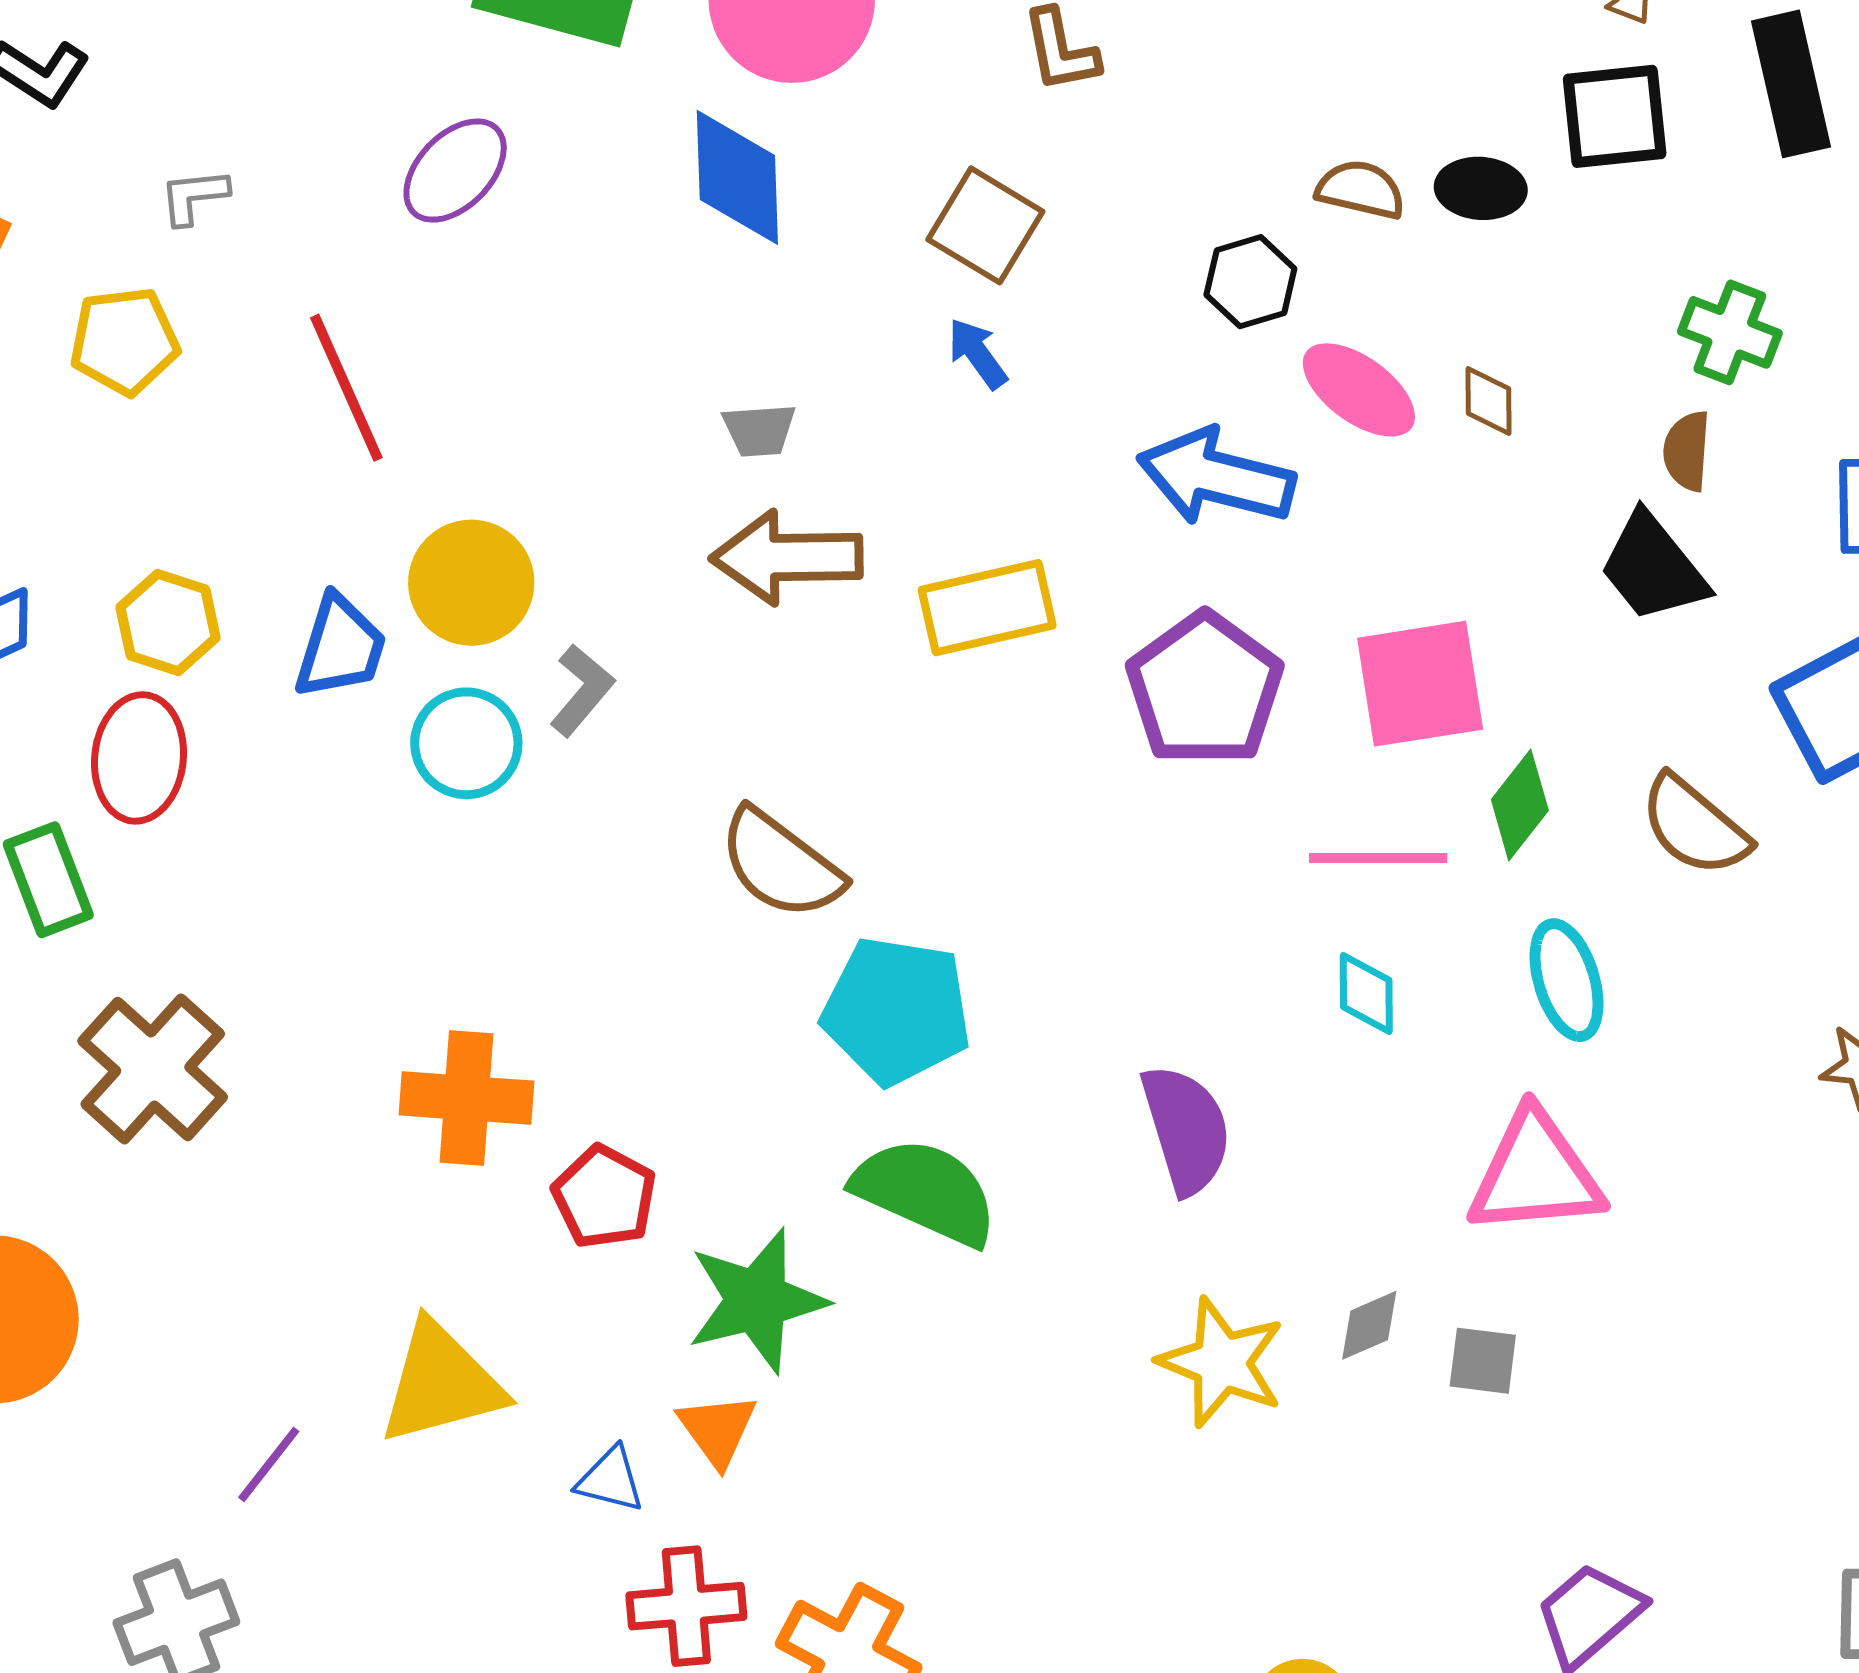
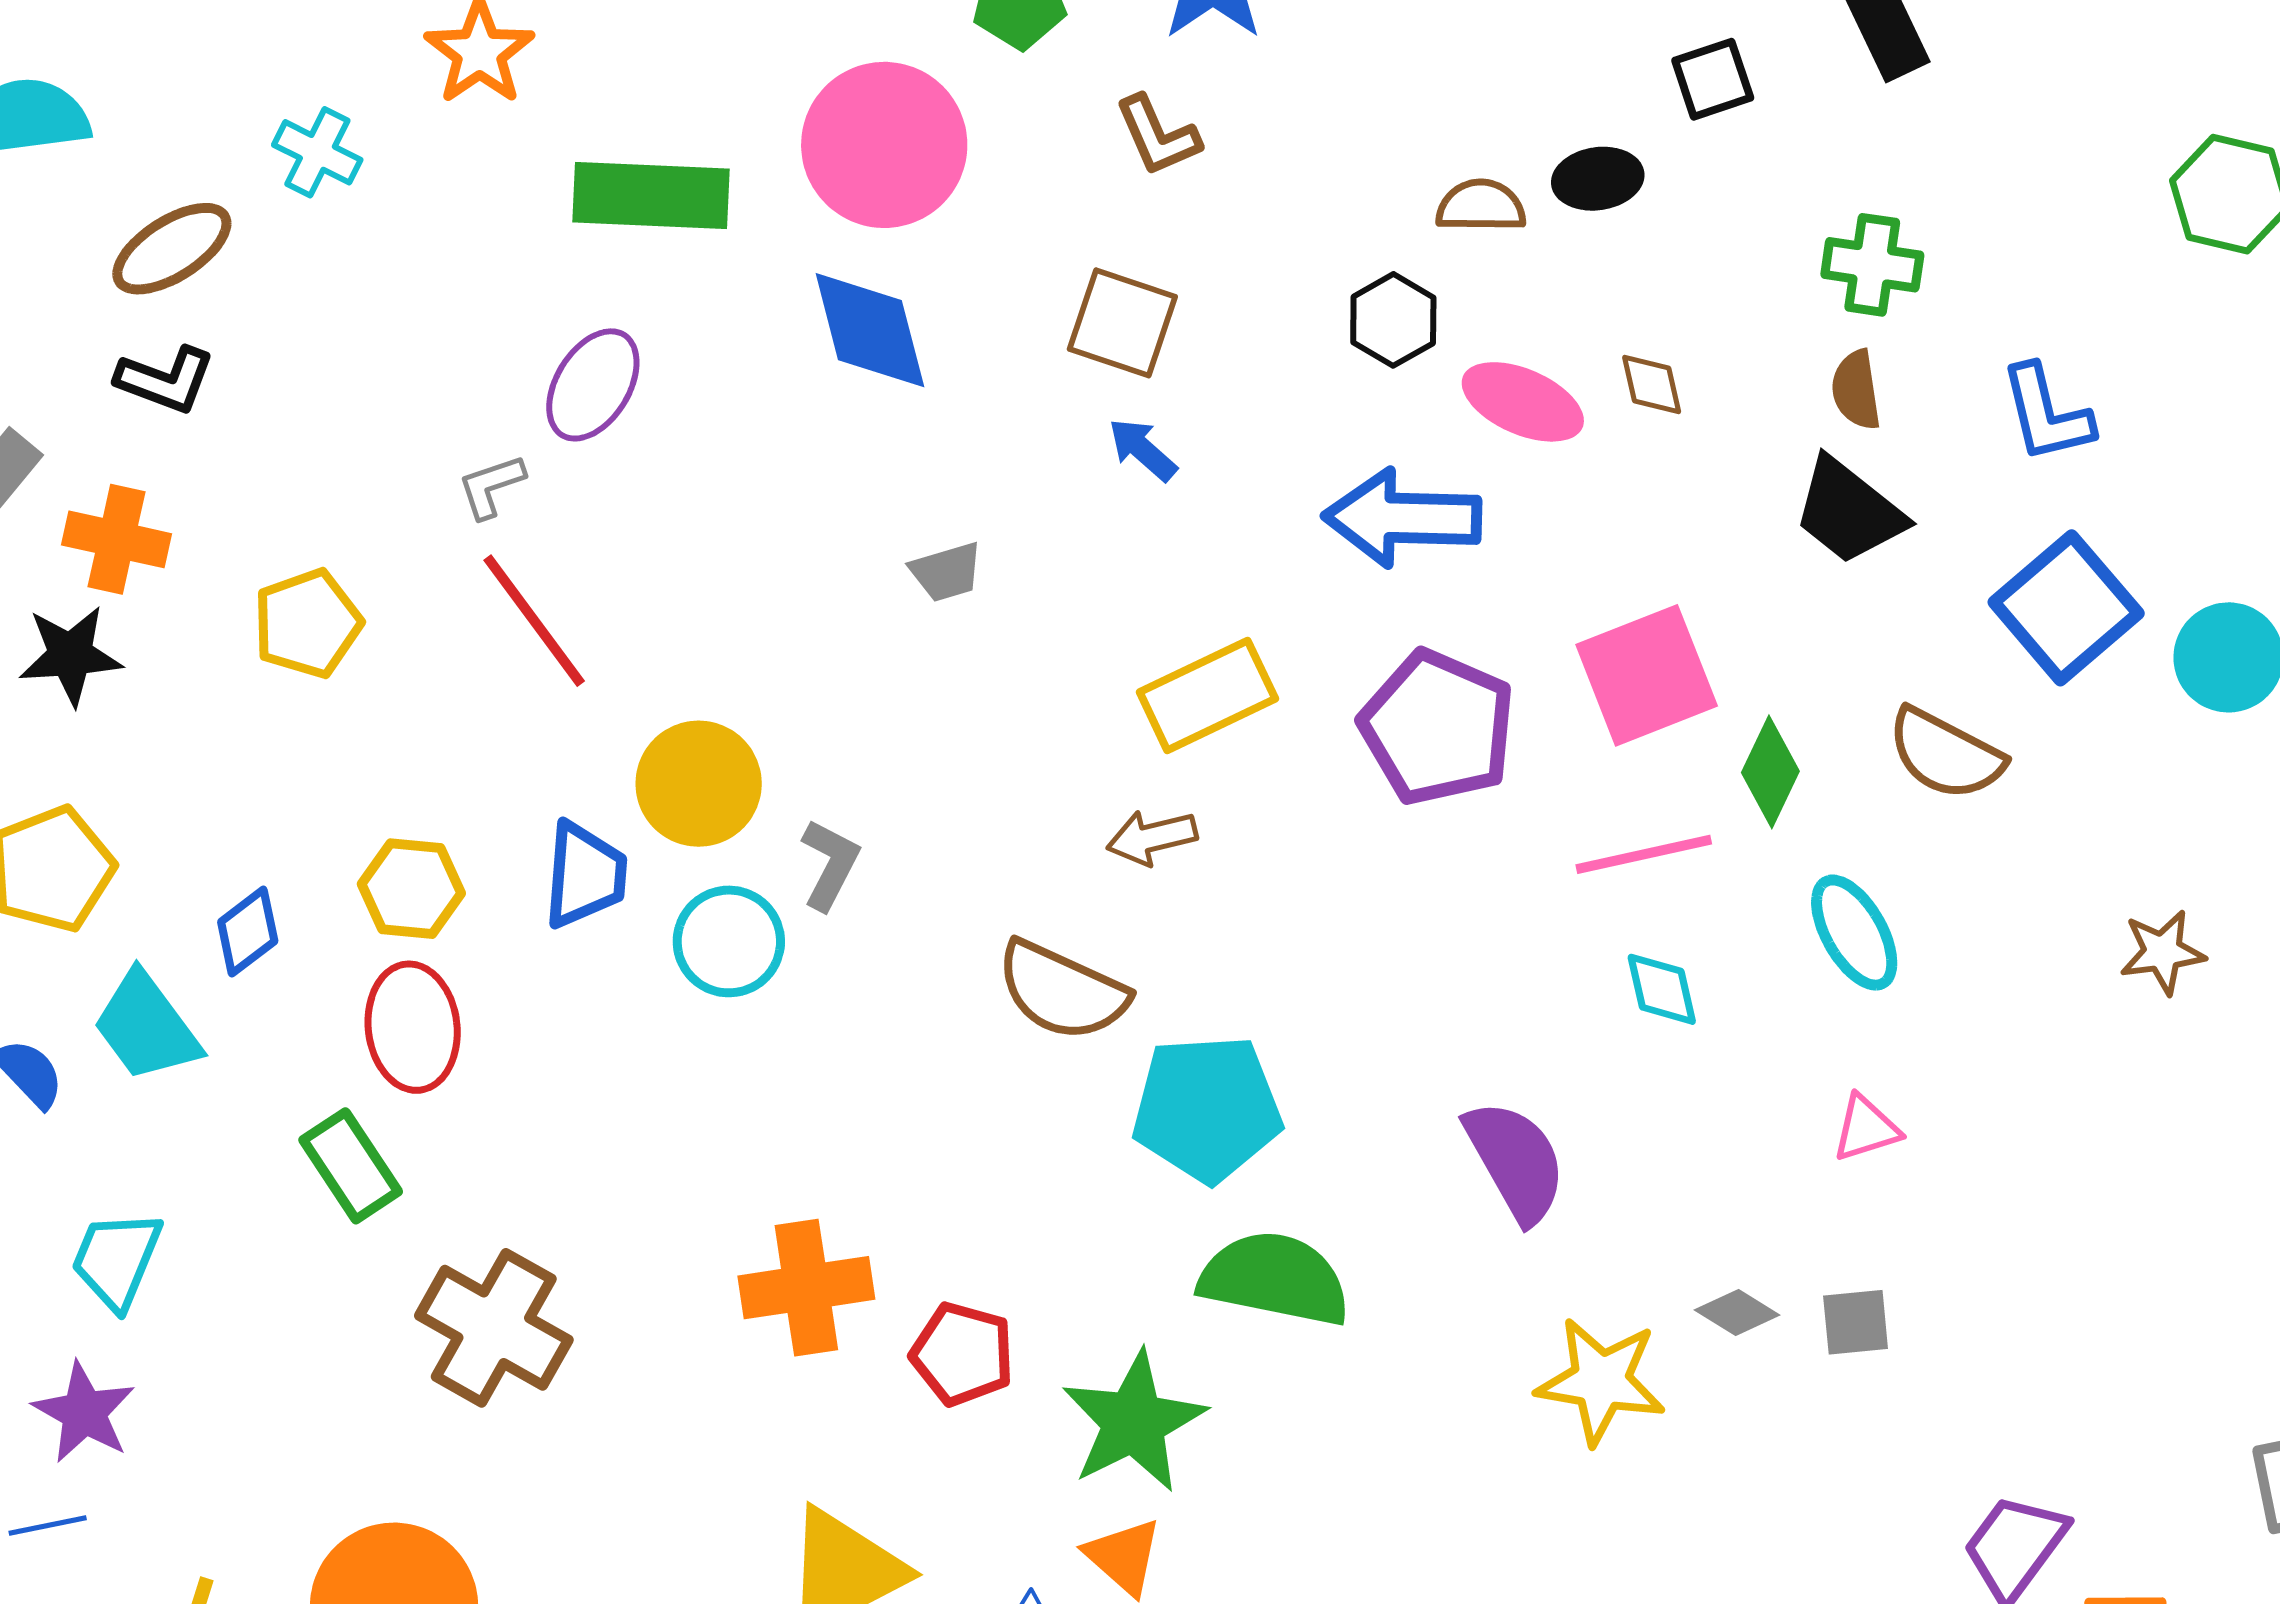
black square: (1615, 116) -> (1713, 79), size x0.7
gray L-shape: (194, 196) -> (491, 486), moved
brown arrow: (787, 557) -> (1152, 837), moved, size x0.6
pink triangle: (1535, 1174) -> (1866, 1128), size x0.5
gray diamond: (1369, 1325) -> (1737, 1313), turned 68

